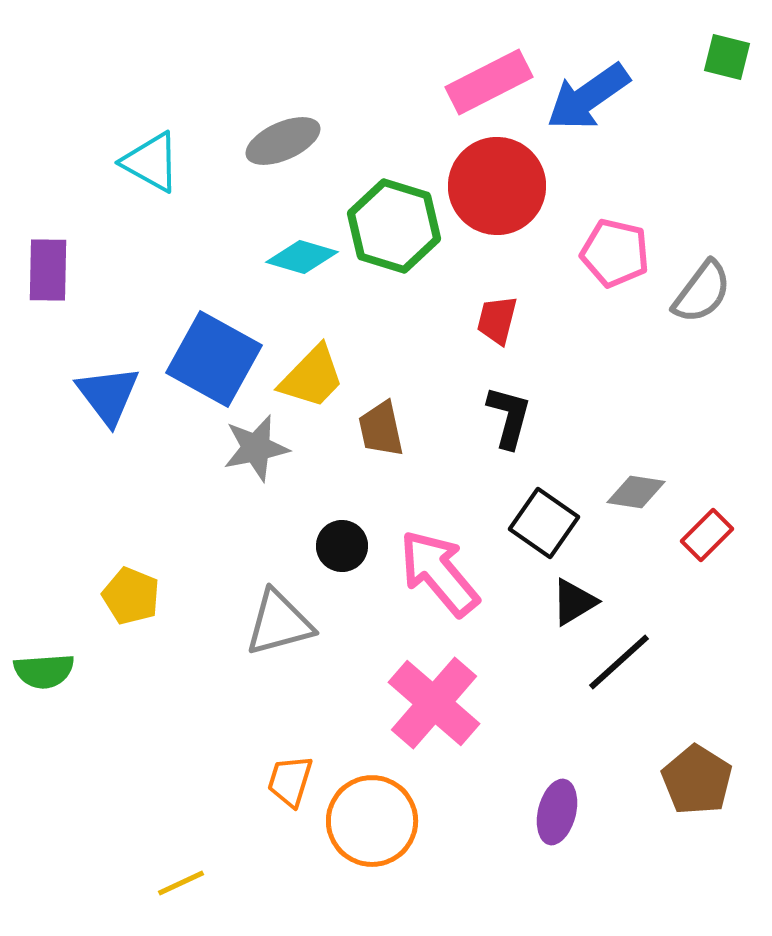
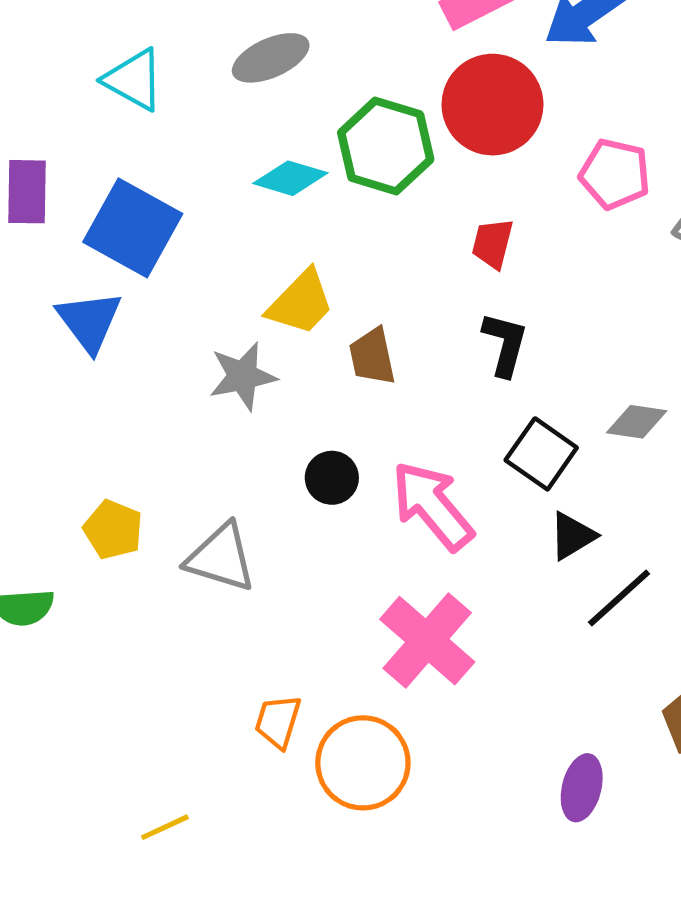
blue square: (214, 359) -> (133, 228), moved
gray triangle: (279, 623) -> (221, 558), moved, turned 32
purple ellipse: (557, 812) -> (582, 788), moved

